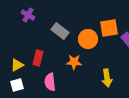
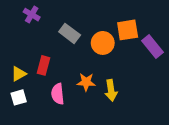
orange star: (74, 62) -> (86, 82), moved
yellow arrow: (107, 78) -> (111, 90), moved

